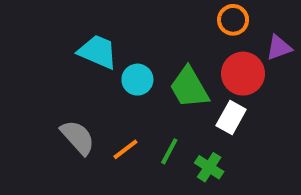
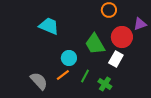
orange circle: (233, 20) -> (109, 10), moved
cyan circle: (137, 80) -> (69, 58), moved
gray semicircle: (78, 137) -> (39, 81), moved

